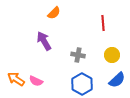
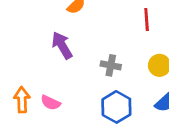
orange arrow: (16, 79) -> (22, 100), turned 54

